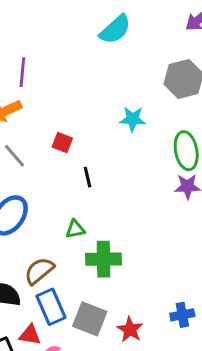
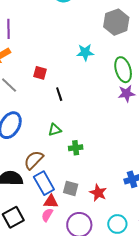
green cross: (103, 259) -> (76, 148), size x0.6
gray square: (90, 319) -> (71, 188), size x0.7
red triangle: (30, 335) -> (51, 201), moved

